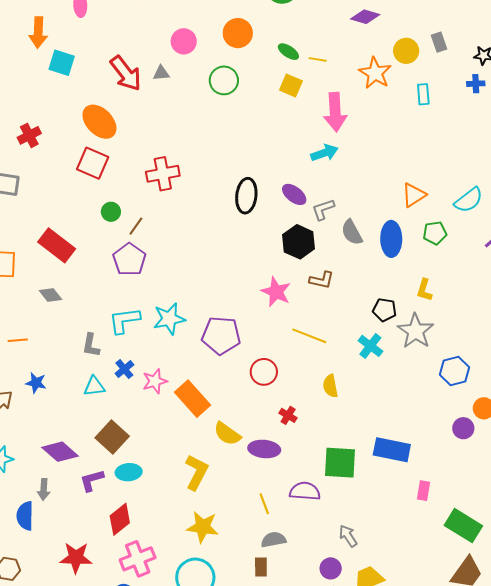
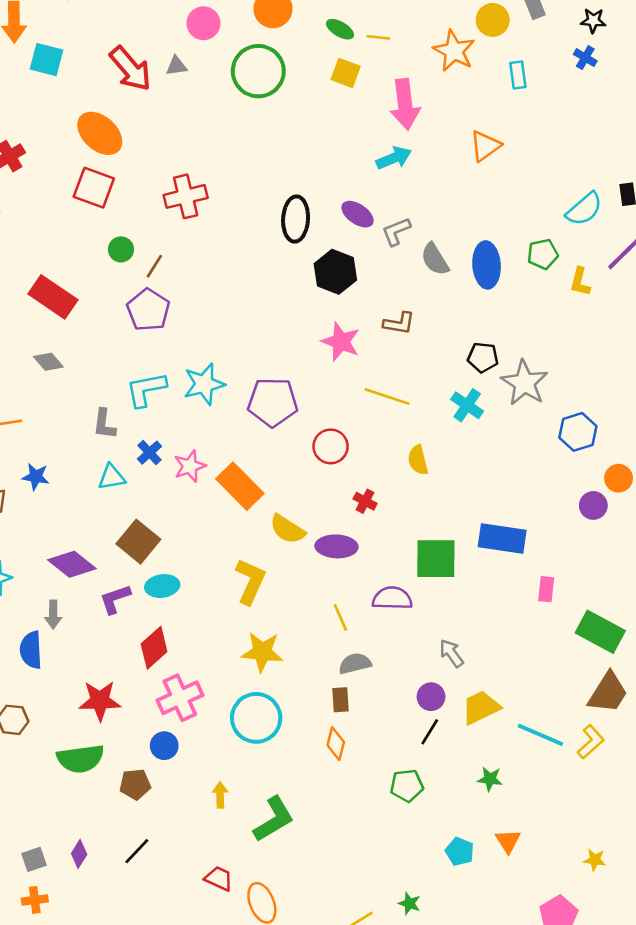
green circle: (224, 80) -> (258, 71), size x1.4
blue cross: (476, 84) -> (585, 58), turned 36
orange triangle: (414, 195) -> (485, 146), moved
black hexagon: (299, 242) -> (335, 272), moved
yellow L-shape: (424, 290) -> (580, 282), moved

